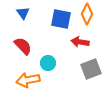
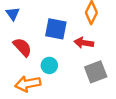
blue triangle: (23, 13) -> (13, 14), moved
blue square: (61, 19) -> (56, 29), moved

